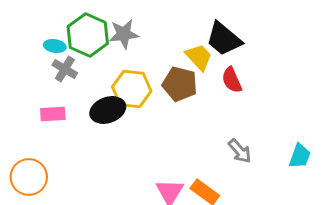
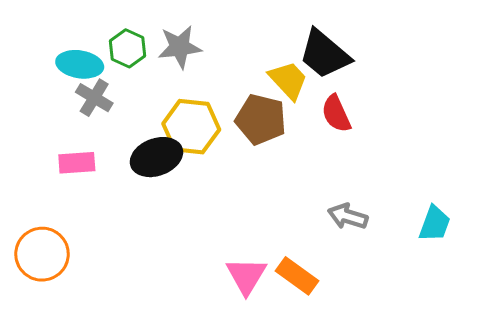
green hexagon: (88, 35) -> (127, 48), size x0.6
cyan ellipse: (55, 46) -> (80, 64), size x1.4
gray arrow: (240, 151) -> (348, 216), turned 148

